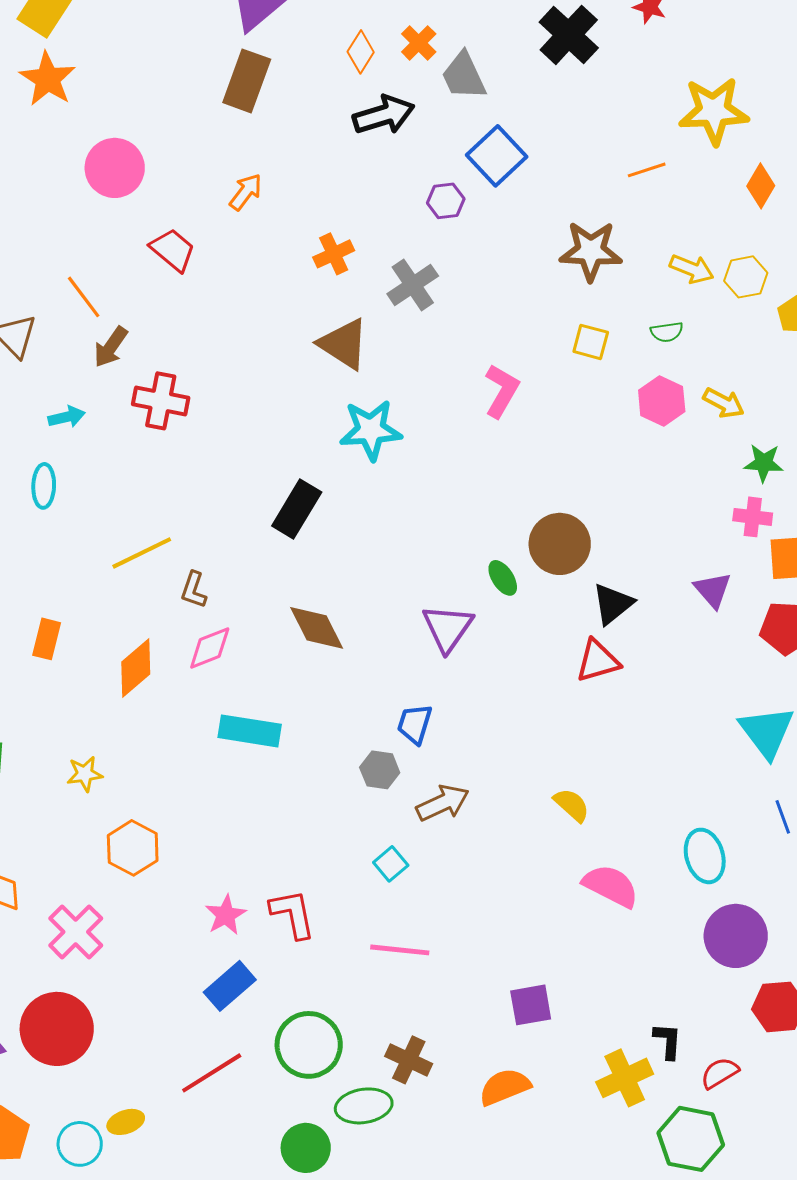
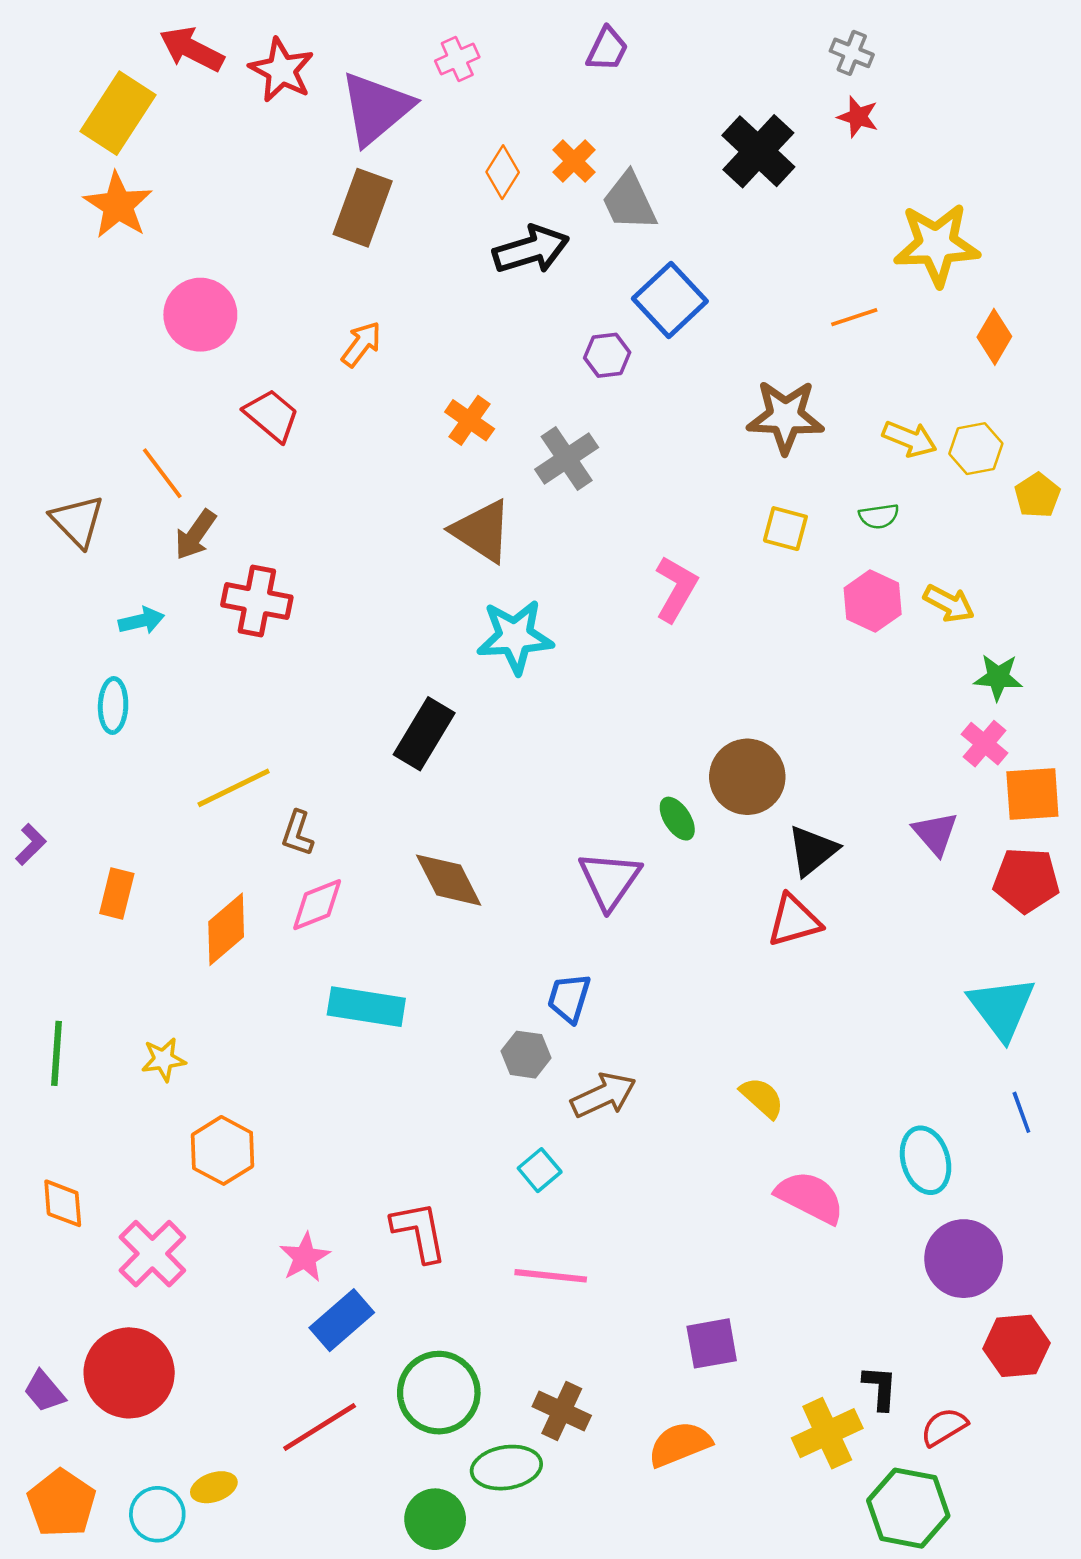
orange cross: (334, 254) -> (470, 420), turned -30
pink cross: (753, 517) -> (985, 744), turned 33
pink star: (226, 915) -> (305, 1257), moved

